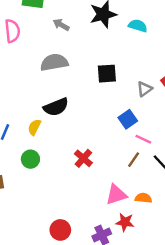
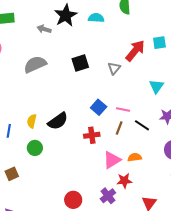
gray arrow: (61, 25) -> (44, 29), moved
black semicircle: (56, 107) -> (58, 121), moved
blue square: (128, 119) -> (99, 107), moved
red cross: (83, 158) -> (92, 135), moved, turned -35

